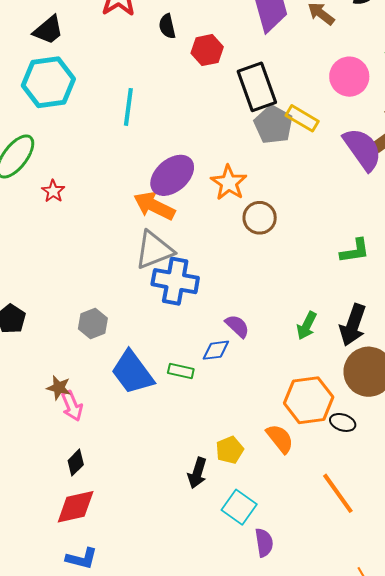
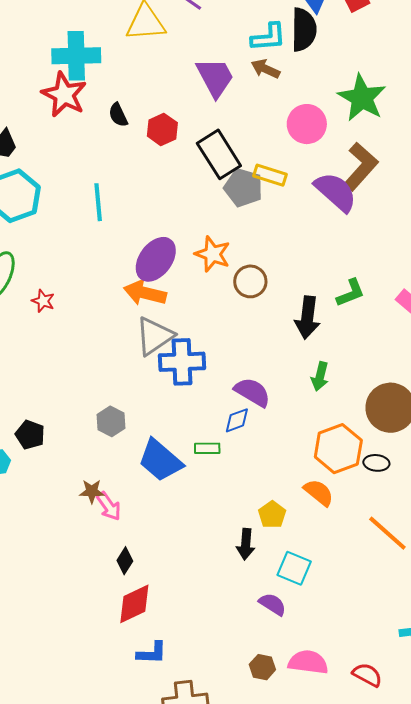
black arrow: (353, 325) -> (307, 318), moved
purple semicircle: (237, 326) -> (252, 392), size x1.4
purple semicircle: (264, 543) -> (273, 604), moved, turned -36

